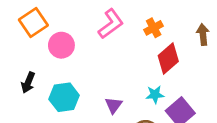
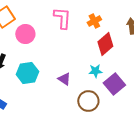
pink L-shape: (111, 24) -> (62, 18), turned -50
purple triangle: (113, 105) -> (64, 79), turned -32

